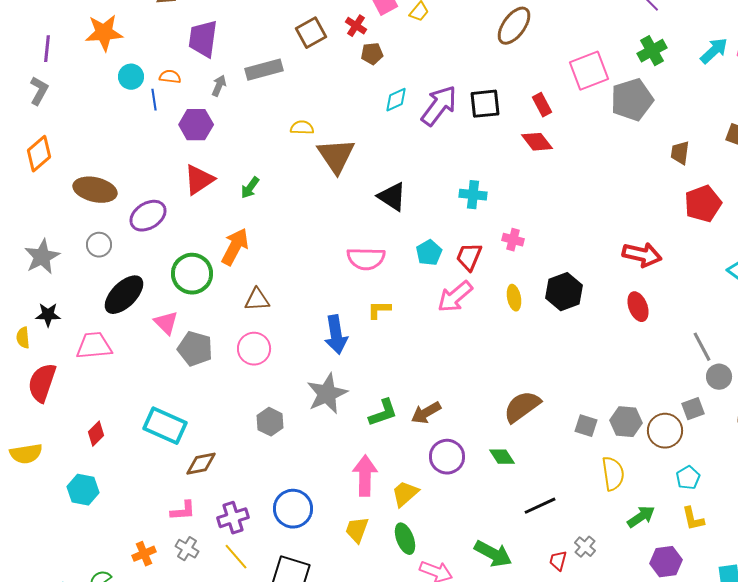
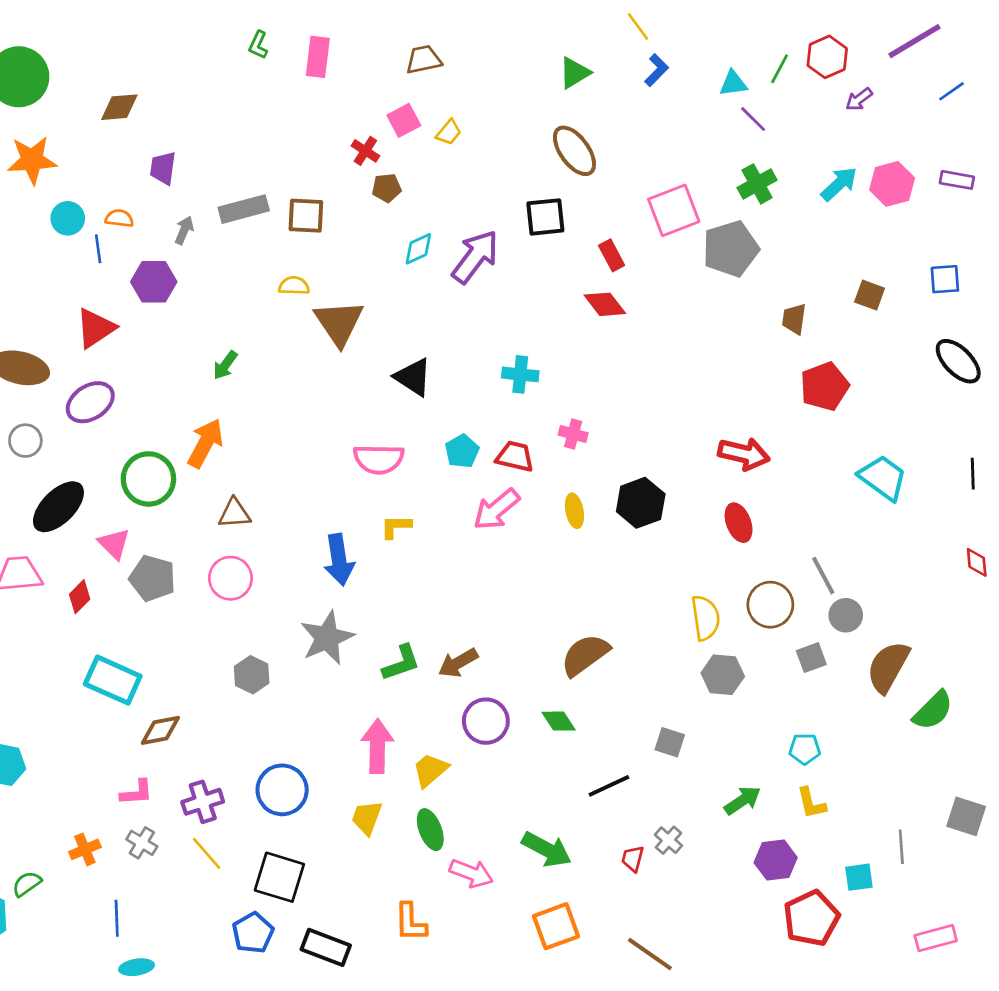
brown ellipse: (514, 26) -> (574, 151), turned -72
brown square: (311, 33) -> (306, 216), moved, turned 32
purple trapezoid: (203, 39) -> (163, 168), size x0.7
black square: (485, 104) -> (545, 217), moved
red triangle: (199, 180) -> (96, 328), moved
red trapezoid: (469, 257) -> (515, 456), turned 80
gray square: (586, 426) -> (670, 742), moved
brown circle: (665, 431) -> (770, 605), moved
red diamond: (96, 434) -> (80, 597), moved
yellow semicircle: (613, 474) -> (705, 618), moved
cyan pentagon: (688, 478) -> (805, 749), turned 30

